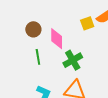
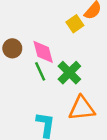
green line: (38, 57) -> (40, 71), moved

